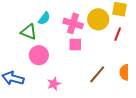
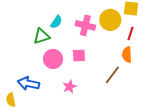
green triangle: (29, 32) -> (42, 36), turned -36
pink square: (75, 45) -> (79, 55), moved
orange semicircle: (124, 72) -> (127, 55), moved

